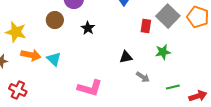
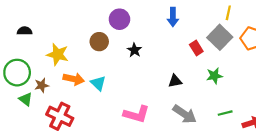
red rectangle: (146, 26) -> (196, 48), turned -40
gray arrow: (143, 77) -> (185, 114), moved, size x1.6
red cross: (18, 90) -> (60, 116), size x1.4

